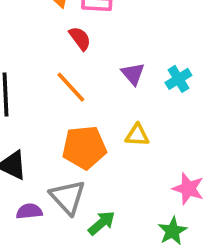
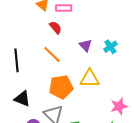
yellow triangle: (137, 135) -> (90, 79), size x1.5
pink star: (188, 189) -> (119, 106), turned -30

